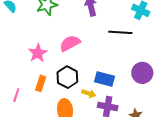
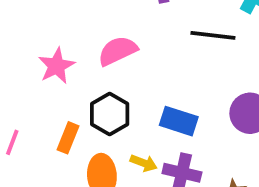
orange rectangle: (41, 83) -> (68, 138), moved
yellow arrow: (89, 93) -> (144, 163), moved

